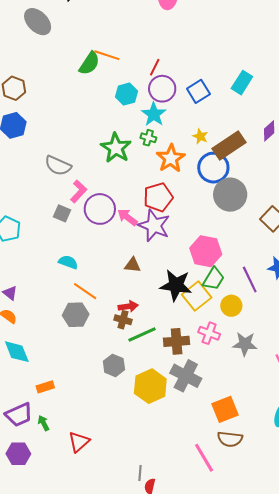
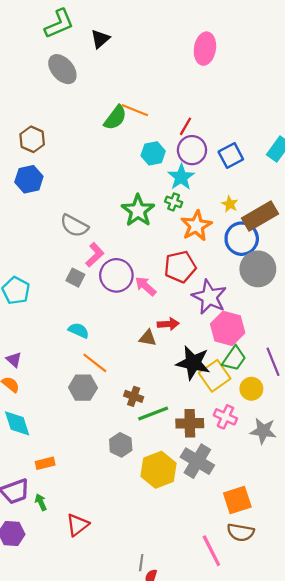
purple star: (154, 226) -> (209, 297), moved
red arrow: (128, 306) -> (168, 324), moved

